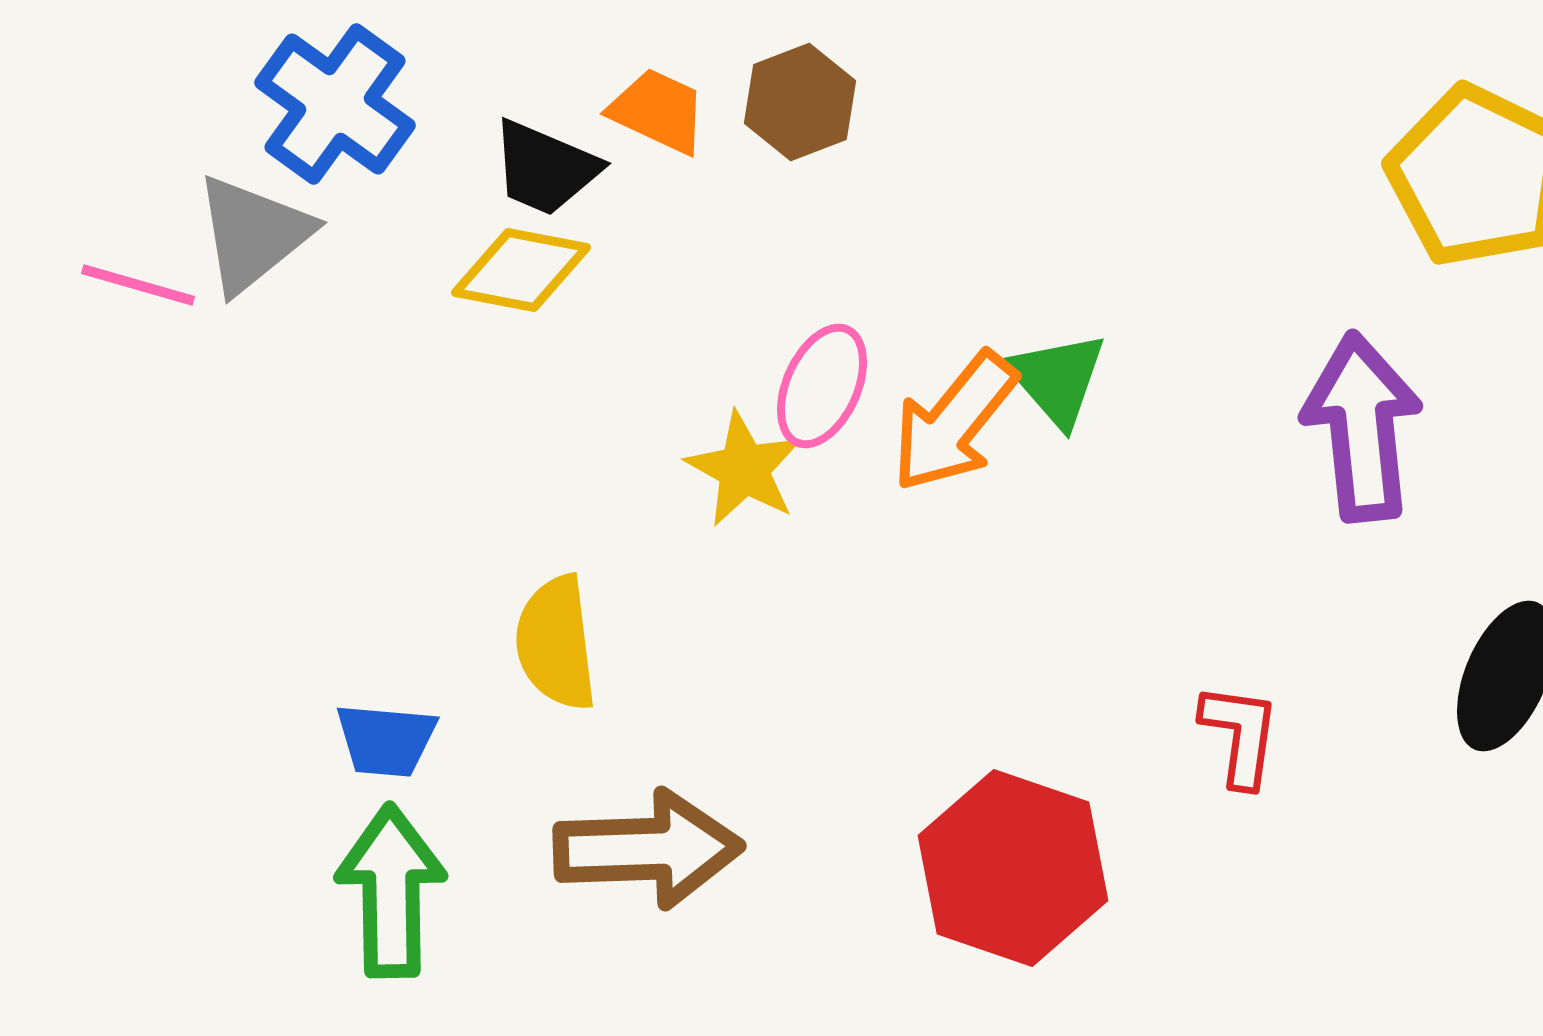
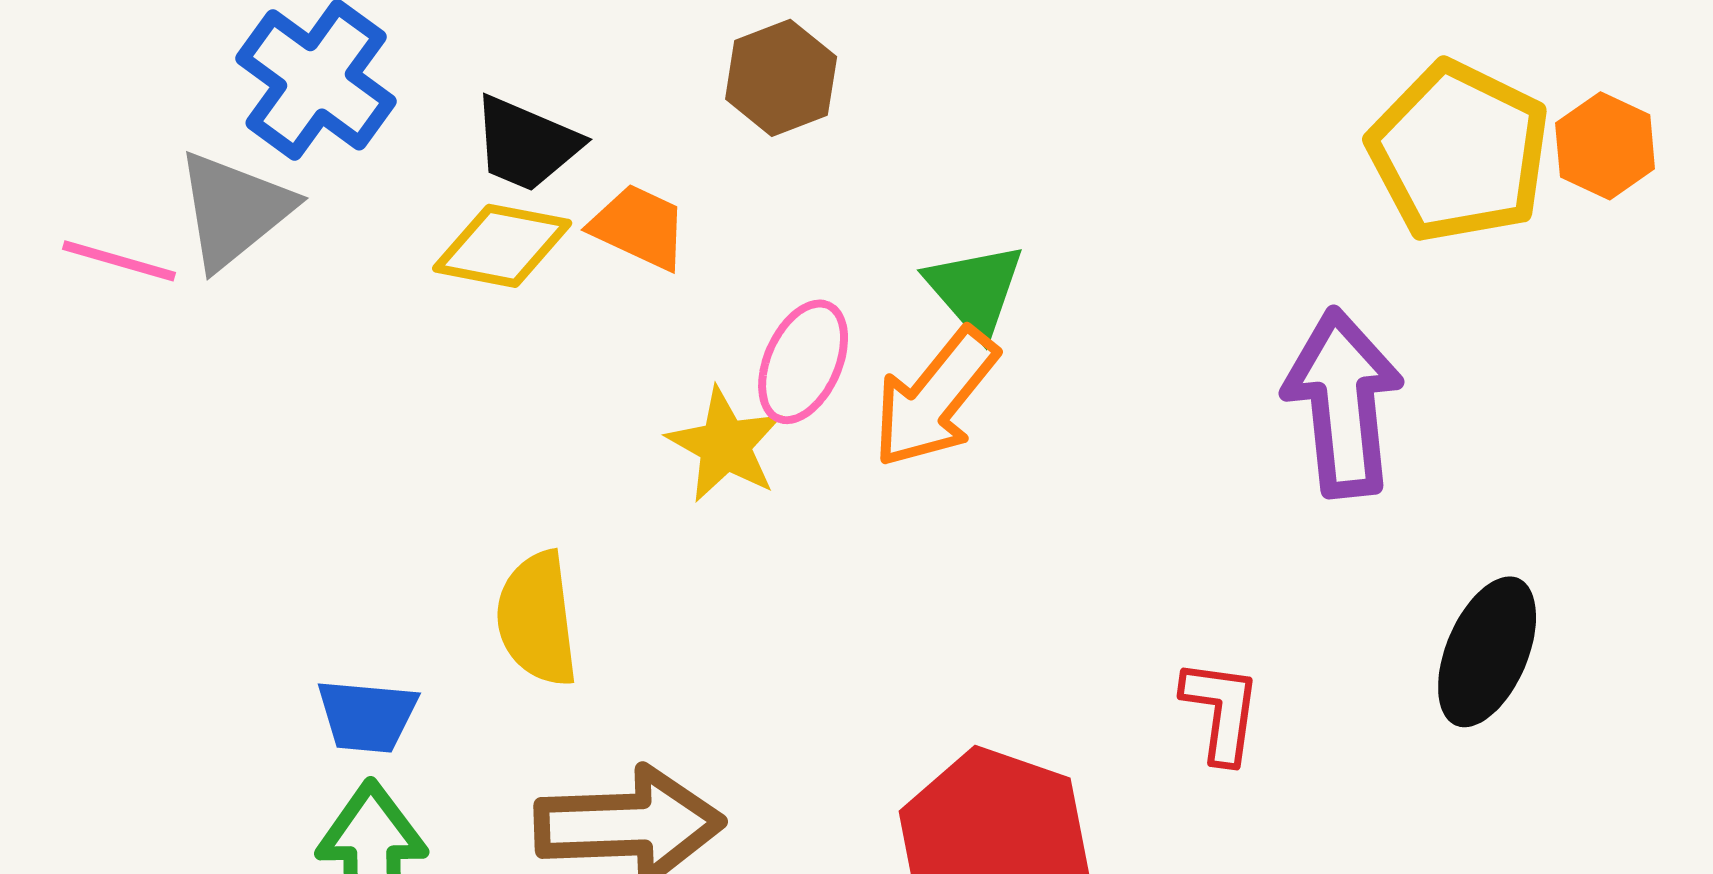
orange trapezoid: (658, 111) -> (639, 227), moved
green triangle: (1057, 379) -> (975, 290), moved

